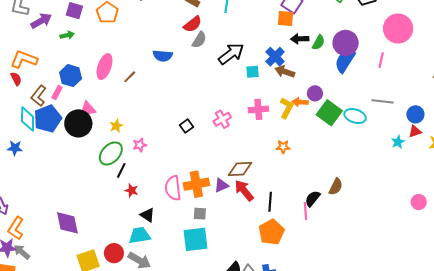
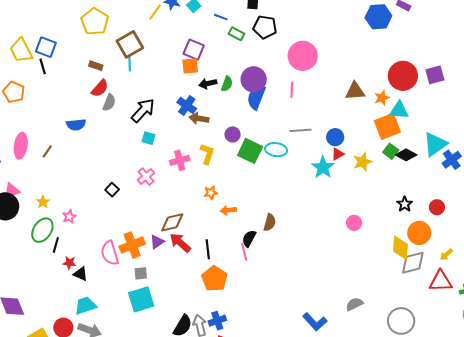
cyan square: (253, 72) -> (149, 138), moved, turned 32
orange arrow: (300, 102) -> (228, 210), moved
cyan star: (398, 142) -> (323, 167), size x1.6
black triangle: (147, 215) -> (81, 274), moved

